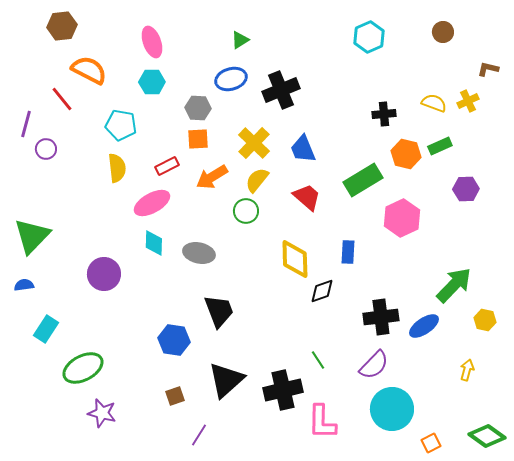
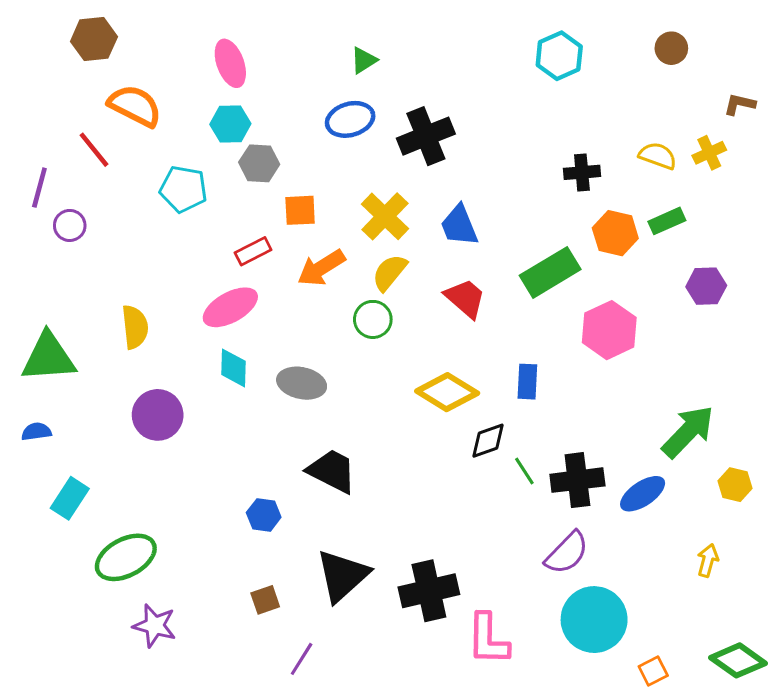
gray hexagon: (198, 108) -> (259, 163), moved
yellow semicircle: (117, 168) -> (135, 327), moved
green triangle: (32, 236) -> (48, 357), turned 42
yellow diamond: (295, 259) -> (447, 392), turned -57
black trapezoid: (219, 311) -> (332, 471), turned -42
blue hexagon: (174, 340) -> (264, 515), size x0.7
green line: (318, 360) -> (524, 471), moved

